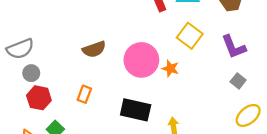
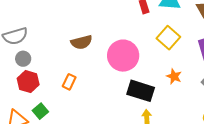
orange star: (170, 68) -> (174, 76), moved
black rectangle: (136, 110) -> (141, 91), moved

